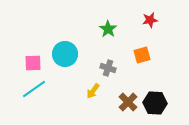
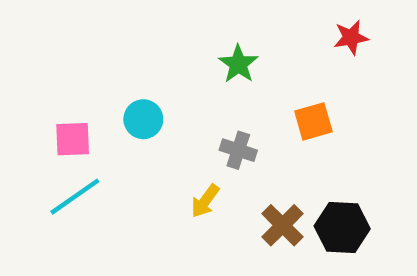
red star: (150, 20) -> (351, 37), moved
cyan circle: (65, 54) -> (143, 119), size x0.7

